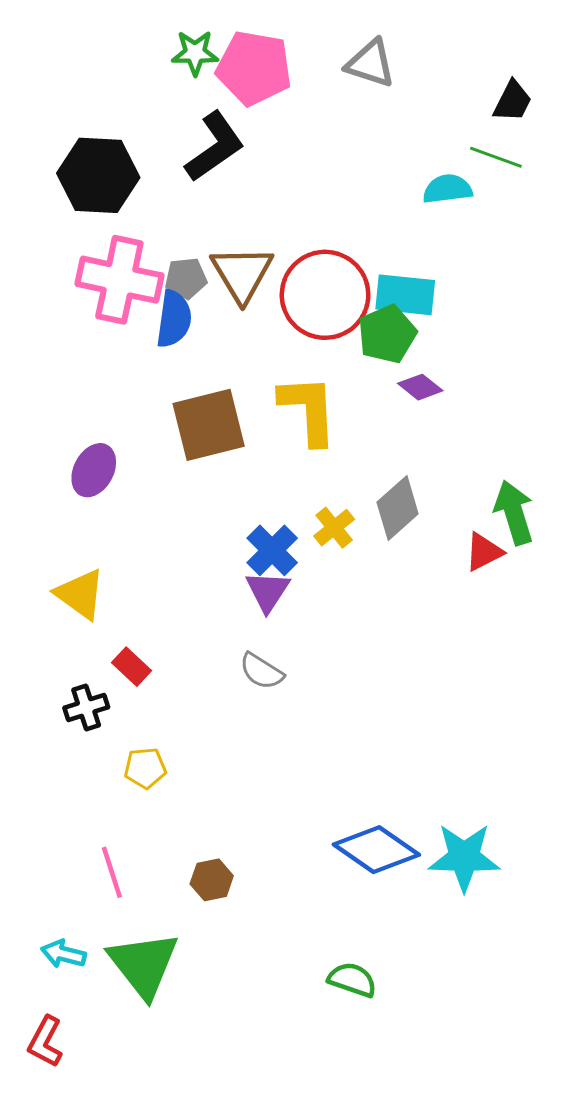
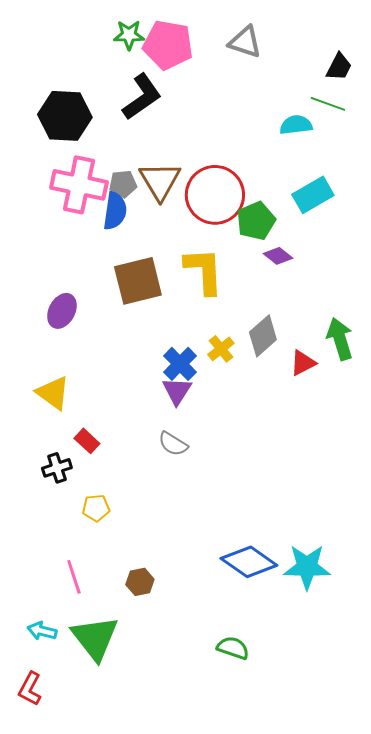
cyan rectangle: (405, 295) -> (313, 195), moved, turned -36
red triangle: (484, 552) -> (303, 363), moved

